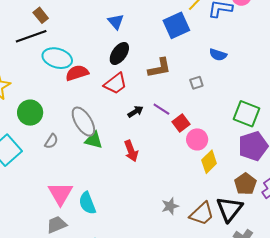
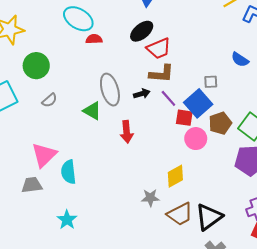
blue square: (176, 25) -> (198, 103), moved, turned -32
brown L-shape: (159, 68) -> (161, 74), moved
red semicircle: (77, 73) -> (94, 39), size x0.7
red trapezoid: (115, 84) -> (159, 48), moved
gray ellipse: (83, 122) -> (110, 90), moved
red square: (181, 123) -> (184, 118), turned 30
yellow diamond: (209, 162) -> (175, 176), moved
brown pentagon: (245, 184) -> (220, 123), moved

